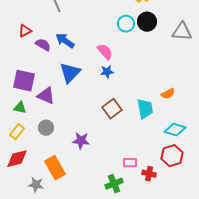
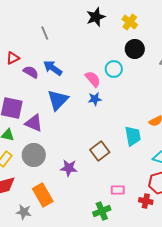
cyan circle: (126, 24) -> (114, 69), moved
brown square: (112, 109) -> (100, 151), moved
gray circle: (46, 128) -> (34, 155), size x1.5
red cross: (149, 174) -> (146, 201), moved

